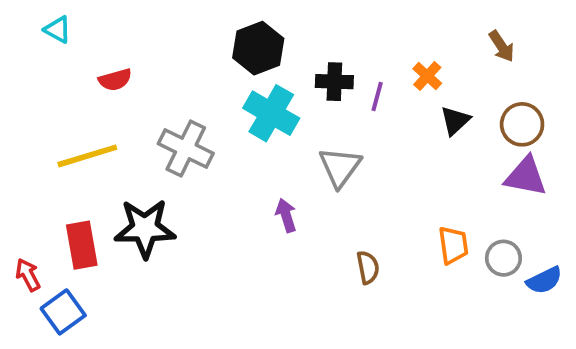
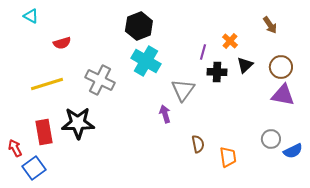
black cross: (334, 82) -> (217, 72), moved
purple arrow: (286, 215) -> (165, 114), moved
orange trapezoid: (453, 245) -> (228, 157), moved

